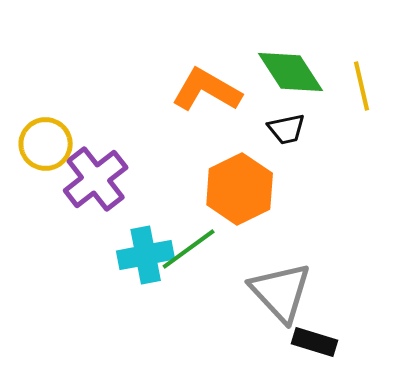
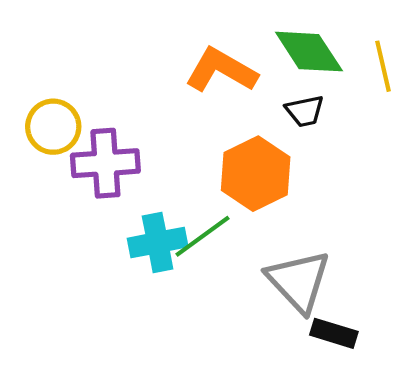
purple cross: (96, 179) -> (105, 163), turned 34

